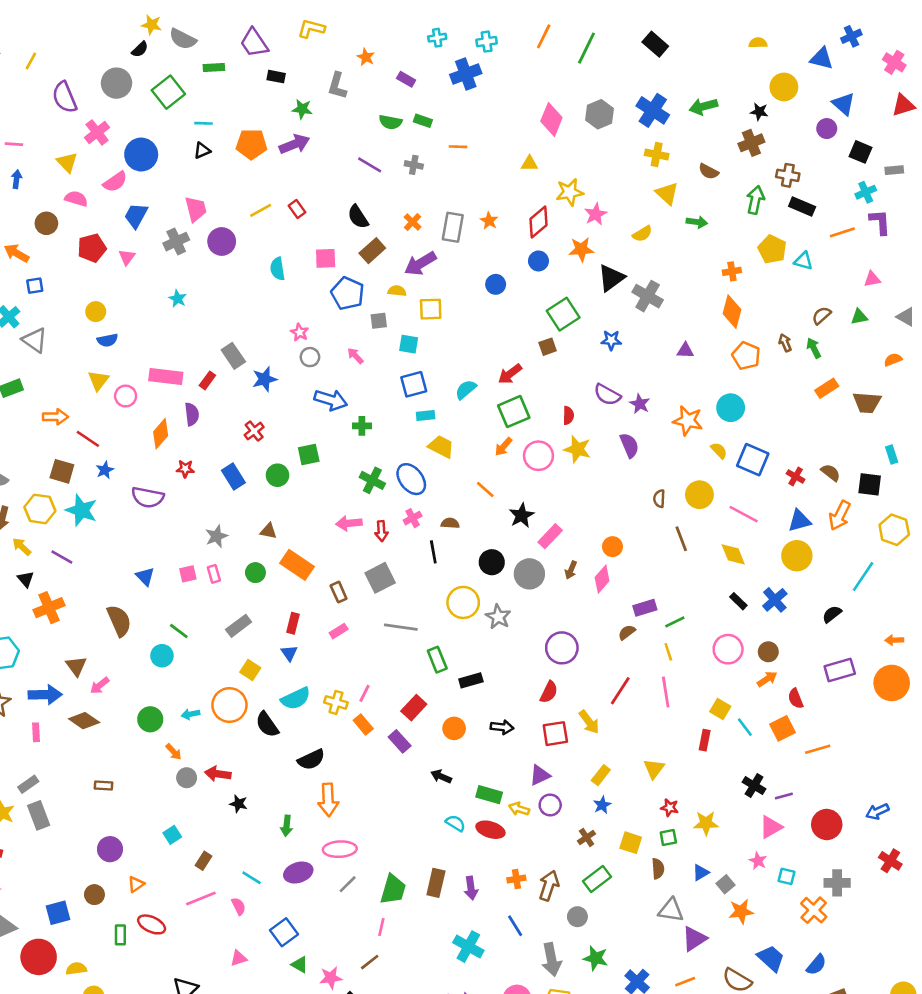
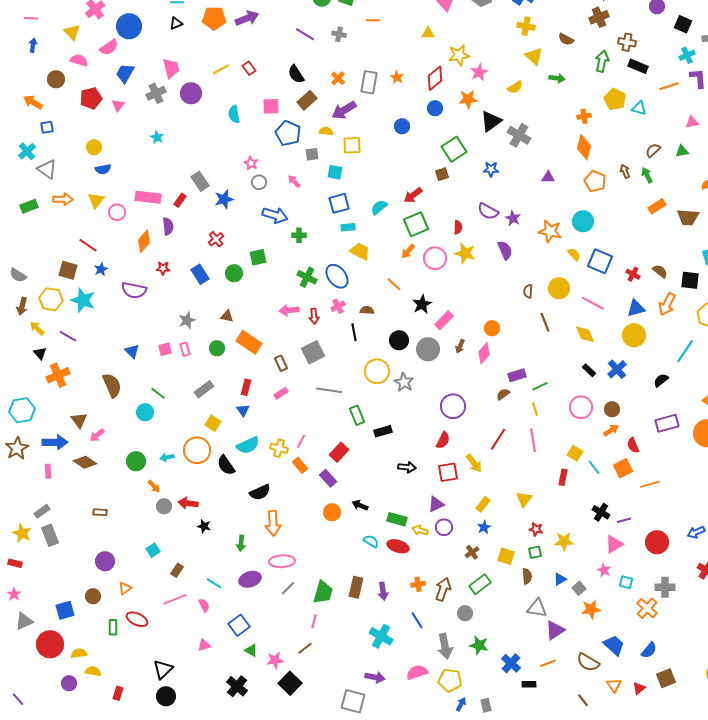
orange arrow: (55, 417) -> (63, 199), moved
orange circle: (454, 728) -> (332, 512), moved

